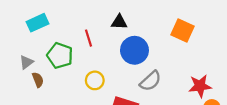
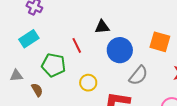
orange square: (183, 30) -> (160, 42), moved
gray triangle: (26, 62) -> (16, 76), moved, turned 40

